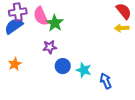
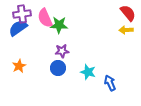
green star: (55, 23) -> (59, 25), turned -30
purple star: (50, 47) -> (62, 51), moved
blue circle: (63, 66) -> (58, 68), moved

